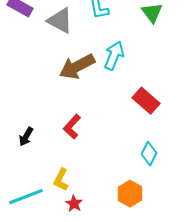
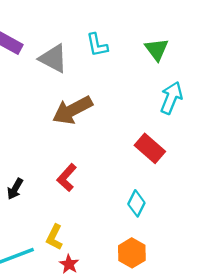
cyan arrow: (114, 56) -> (171, 98), moved
cyan diamond: (149, 154) -> (136, 203), moved

